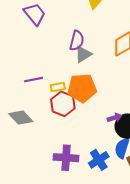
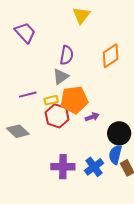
gray triangle: (83, 54) -> (61, 77), moved
purple arrow: (115, 118) -> (92, 117), moved

